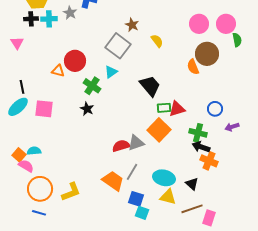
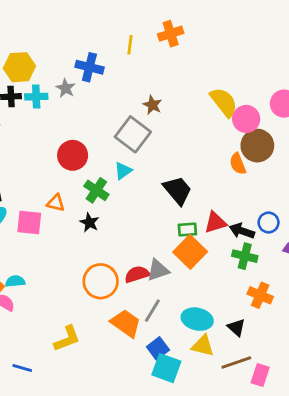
pink circle: (199, 24) -> (246, 119), moved
yellow semicircle: (157, 41) -> (224, 102), moved, size x1.6
orange triangle: (58, 71) -> (56, 203), moved
green rectangle: (164, 108) -> (187, 230), moved
black arrow: (201, 147) -> (242, 231), moved
orange circle: (40, 189) -> (101, 281), moved
blue square: (136, 199) -> (158, 348), turned 35
cyan square: (142, 213) -> (166, 368), size x1.5

